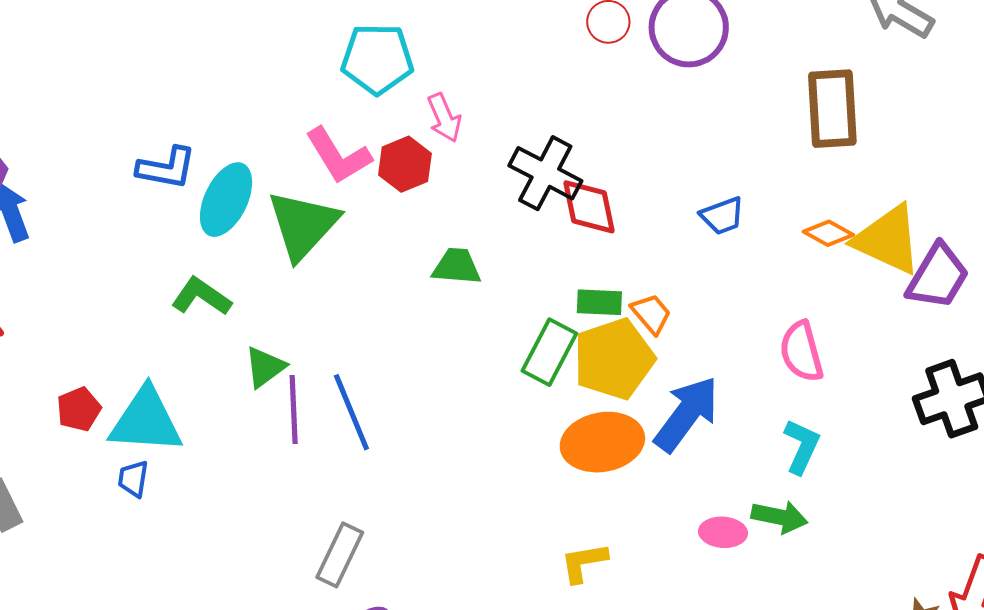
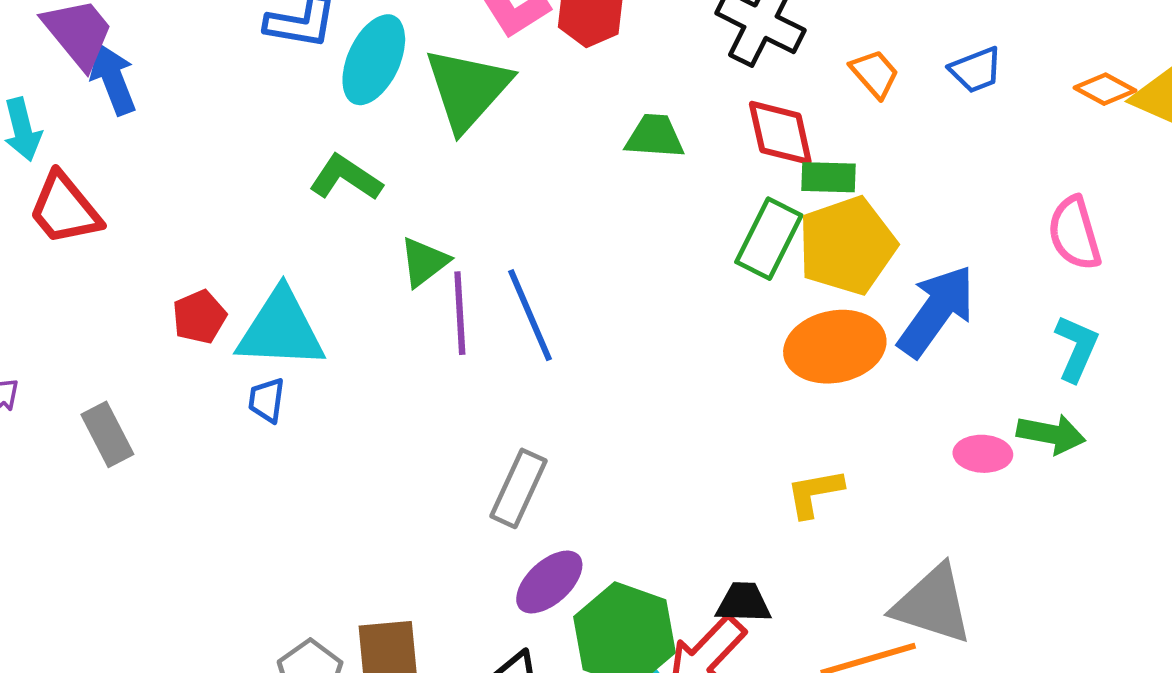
red diamond: (589, 207) -> (780, 133), moved
orange trapezoid: (651, 314) -> (875, 74), moved

